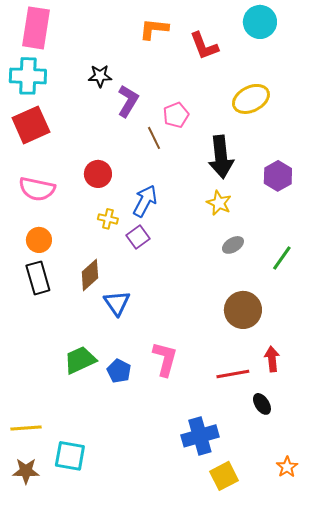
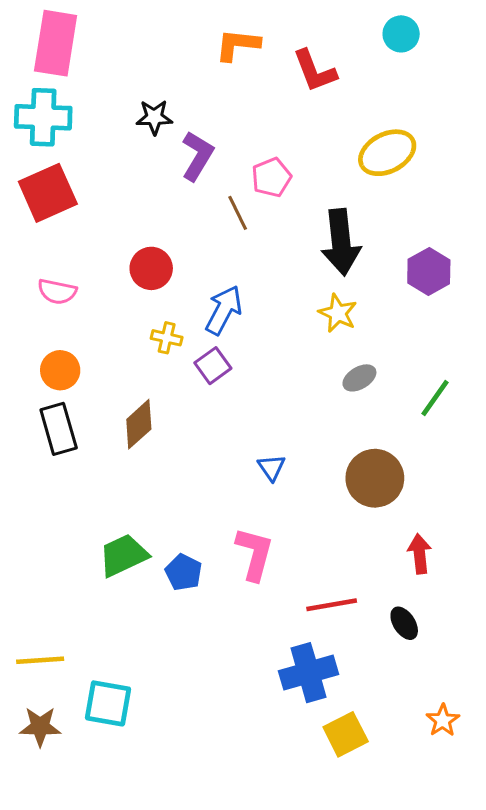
cyan circle: (260, 22) -> (401, 34), size x0.7
pink semicircle: (37, 189) -> (57, 292), size x0.7
blue triangle: (117, 303) -> (271, 467), moved, size x0.7
red line: (233, 374) -> (332, 605), moved

